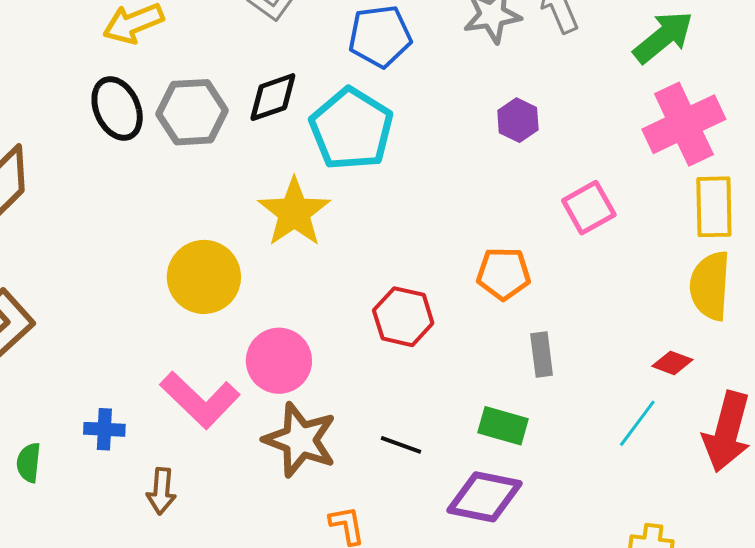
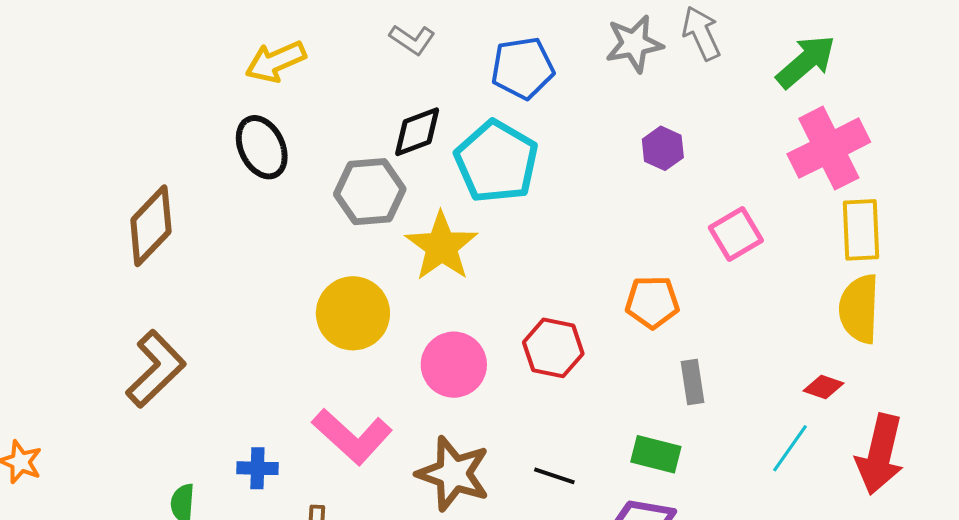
gray hexagon: (192, 112) -> (370, 192), moved
pink circle: (279, 361) -> (454, 365), moved

